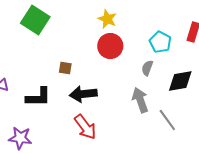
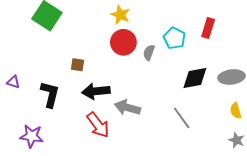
gray semicircle: (147, 68) -> (149, 52), moved
black L-shape: (38, 97) -> (50, 94), turned -76
gray arrow: (140, 100) -> (127, 108), moved, turned -55

